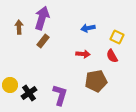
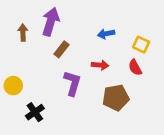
brown rectangle: (43, 41) -> (61, 49), moved
yellow circle: (10, 85) -> (13, 86), moved
purple L-shape: (60, 95) -> (72, 83), moved

